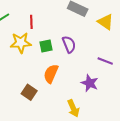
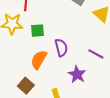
purple semicircle: (69, 44) -> (61, 48), moved
brown square: (29, 92) -> (26, 86), moved

